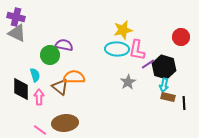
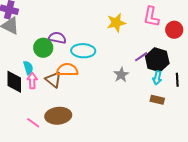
cyan ellipse: (117, 49) -> (83, 51), moved
pink L-shape: (137, 50) -> (151, 17), moved
pink arrow: (39, 97) -> (32, 81), moved
brown rectangle: (168, 97) -> (157, 100), moved
black line: (184, 103) -> (177, 80), moved

